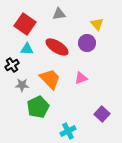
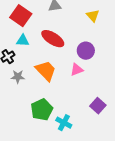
purple circle: (87, 43) -> (86, 51), moved
green pentagon: (38, 107) -> (42, 110), moved
cyan cross: (68, 131) -> (64, 123), turned -35

